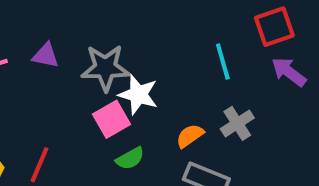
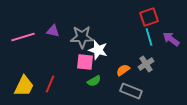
red square: (274, 27) -> (149, 17), moved
cyan line: (223, 62) -> (149, 37), moved
pink square: (112, 119) -> (85, 62), turned 36

